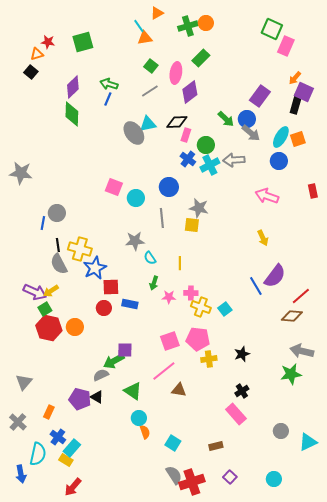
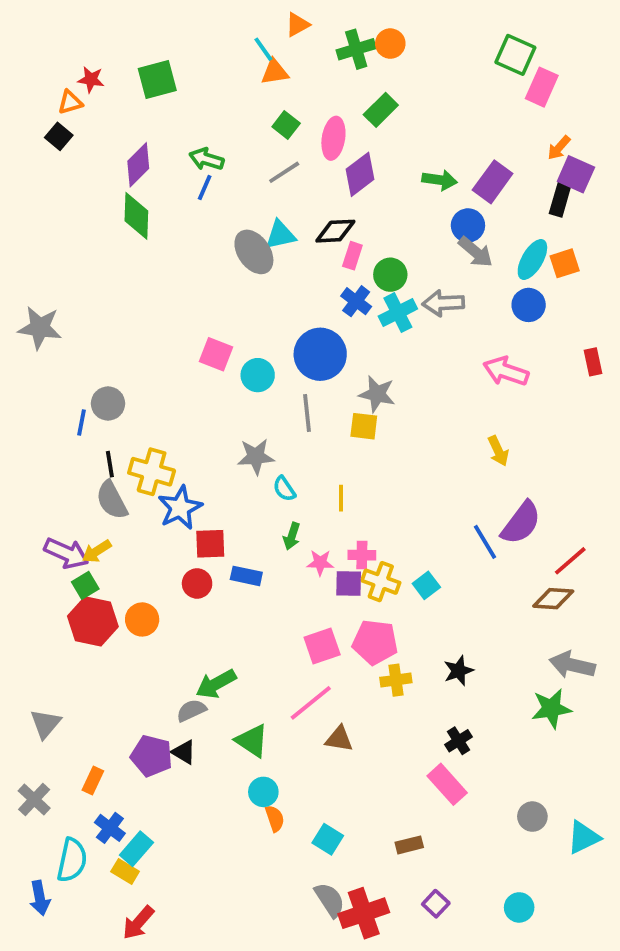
green arrow: (226, 119) -> (440, 180), moved, turned -36
blue circle: (169, 187) -> (320, 354), size x1.4
purple square: (125, 350) -> (349, 583), moved

